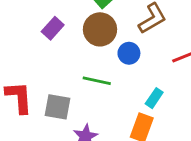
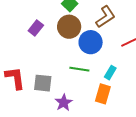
blue circle: (129, 53) -> (91, 42), size x1.5
green line: (97, 81) -> (79, 69), moved

